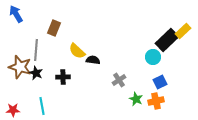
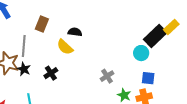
black semicircle: (93, 60) -> (75, 32), moved
black cross: (63, 77) -> (51, 73), turned -32
blue square: (160, 82) -> (148, 78), turned 32

